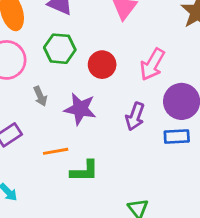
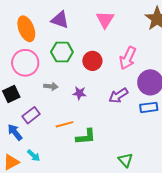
gray arrow: (40, 96) -> (51, 86), turned -56
purple star: (80, 109) -> (79, 93), size x0.6
purple arrow: (135, 116) -> (118, 96), turned 42

